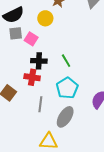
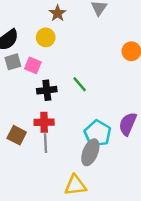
red cross: (32, 77) -> (44, 122), moved
cyan pentagon: (67, 88) -> (98, 133), moved
gray line: (40, 104) -> (46, 143), moved

